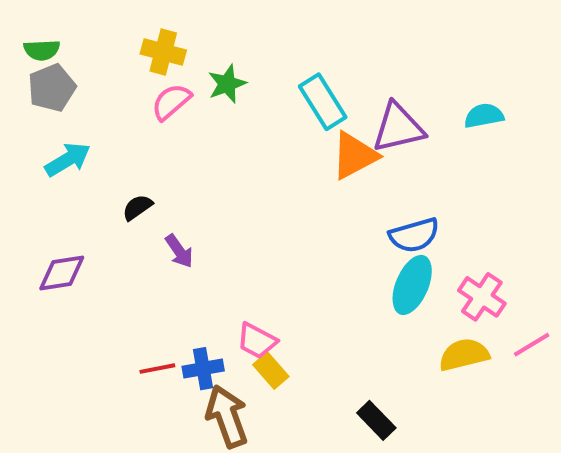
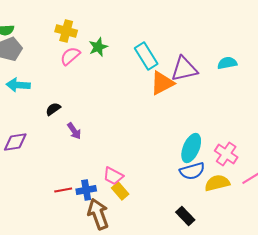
cyan arrow: (68, 160) -> (18, 85), turned -145
blue semicircle: (414, 235) -> (192, 171), moved
black rectangle: (376, 420) -> (185, 216), moved

